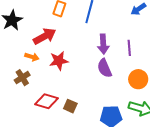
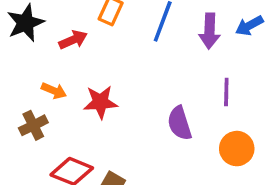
red arrow: (45, 36) -> (73, 40), moved, size x0.7
purple arrow: (103, 44) -> (209, 31), moved

